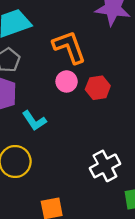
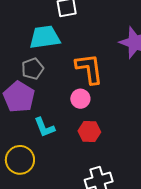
red hexagon: (98, 88) -> (89, 131), moved

